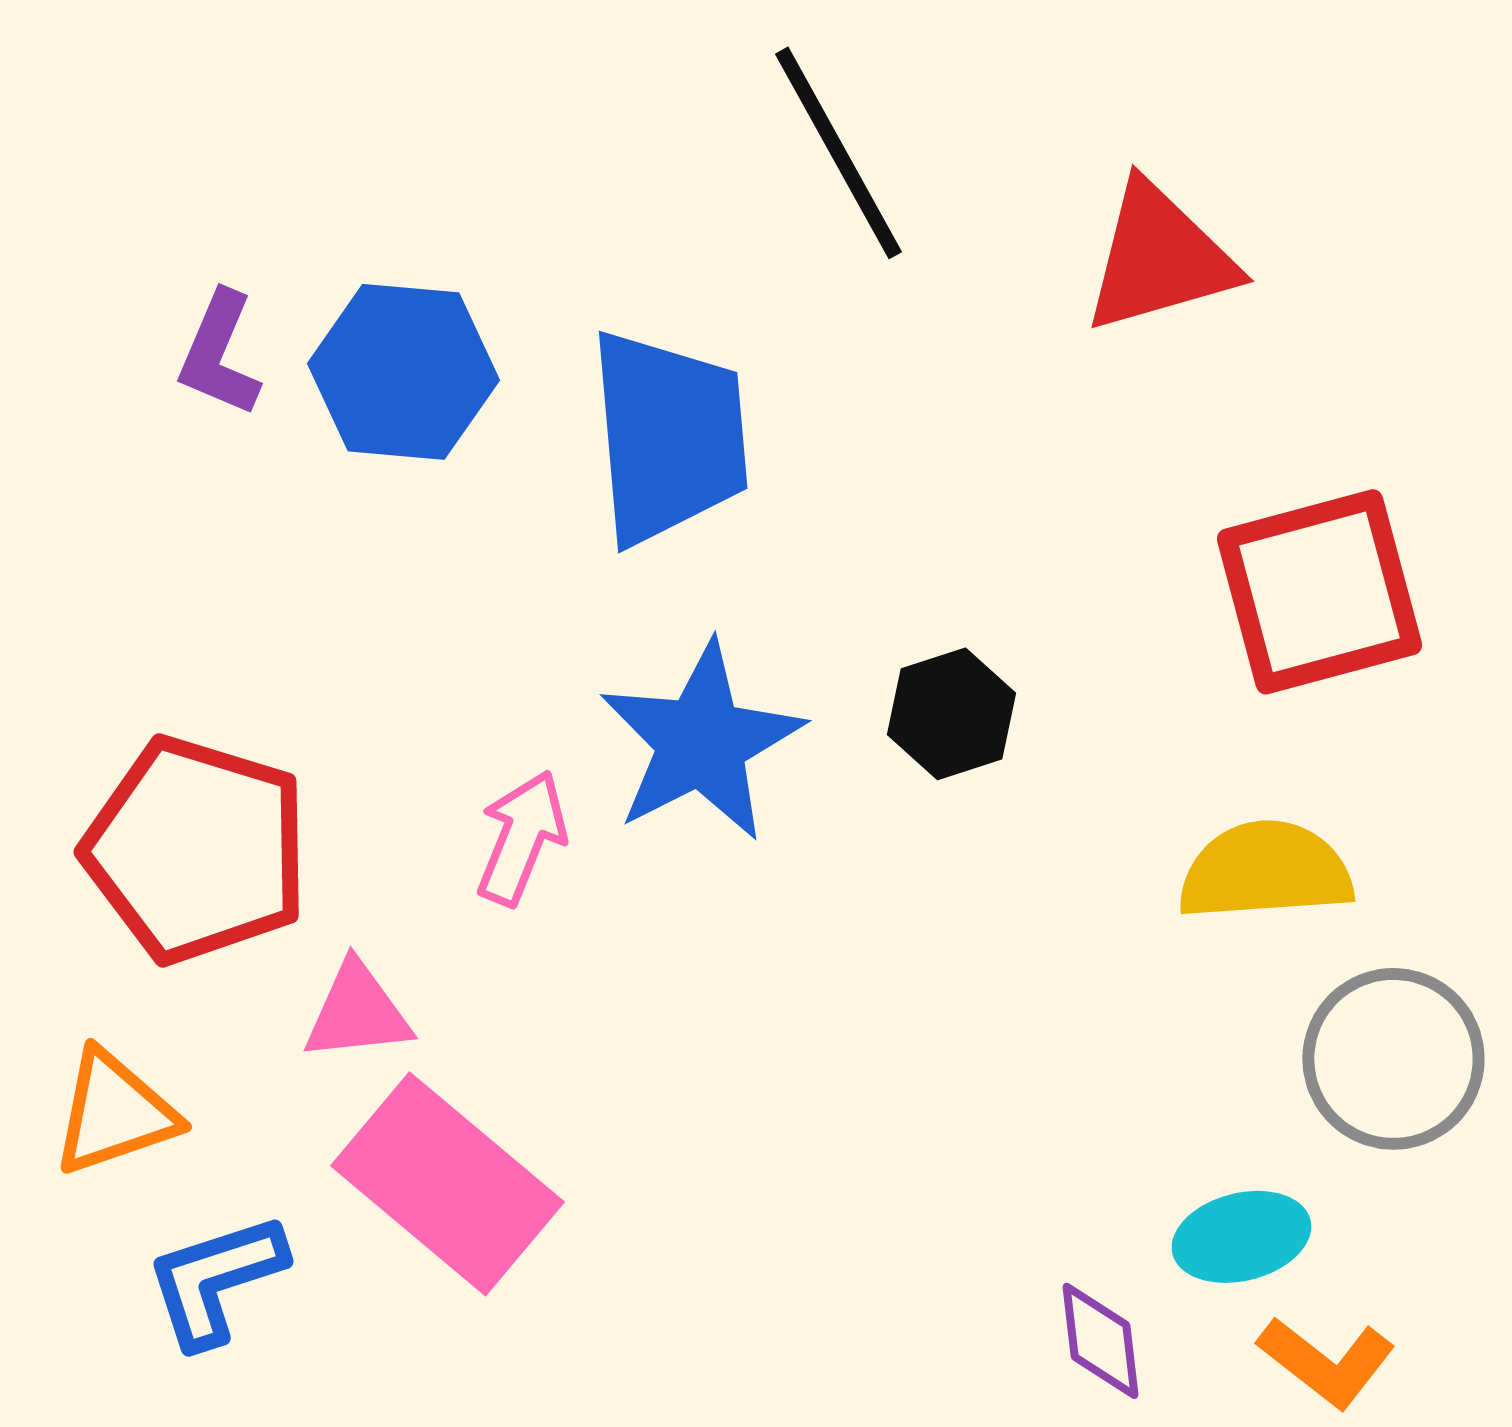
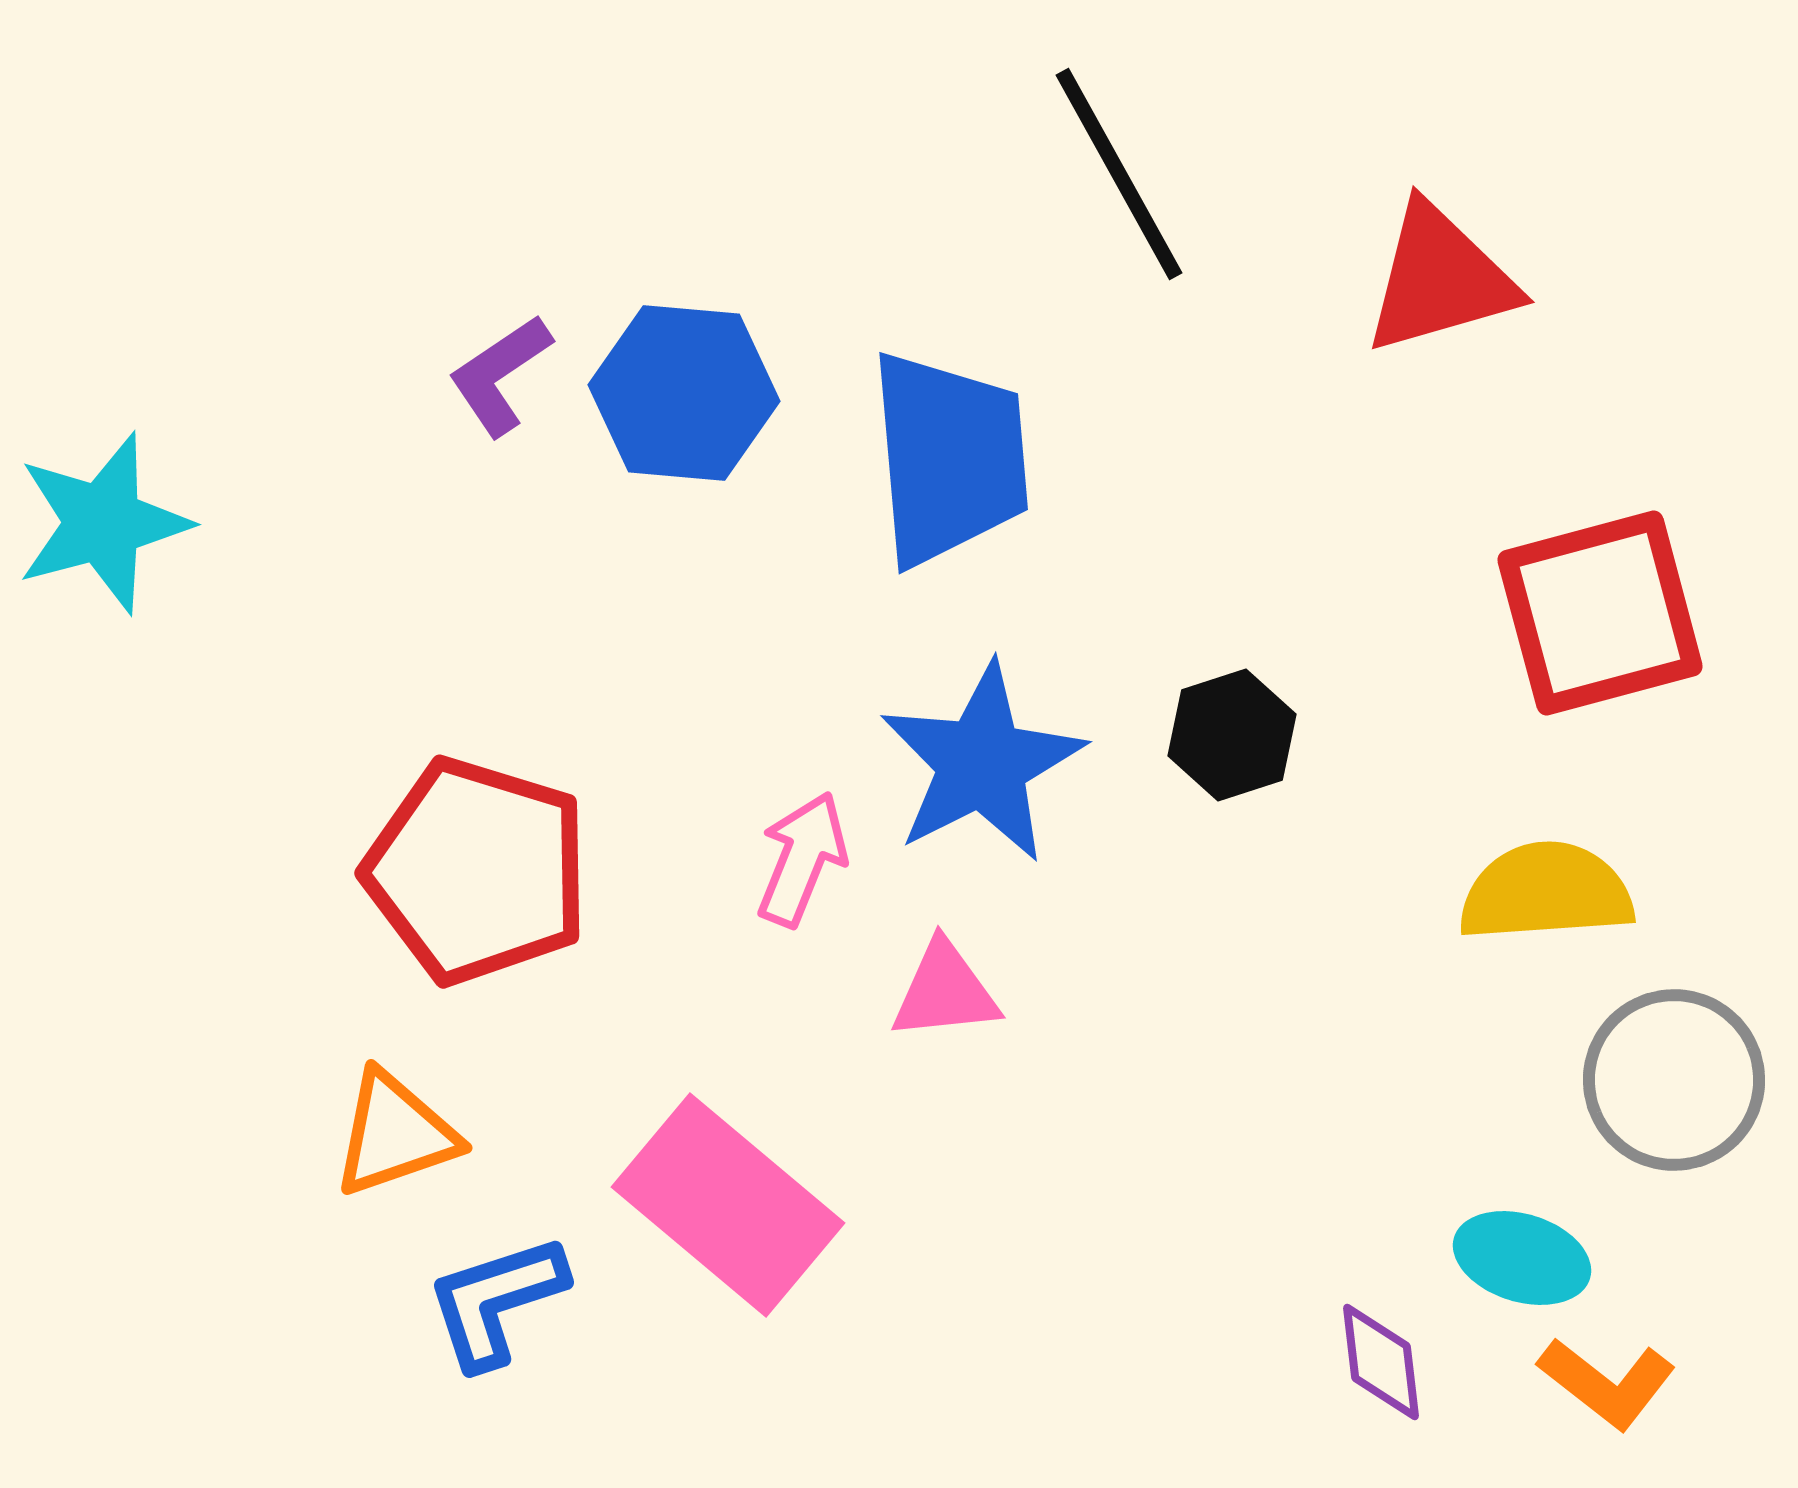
purple L-shape: (219, 354) -> (500, 375), turned 33
pink triangle: (357, 1012) -> (945, 991), moved
cyan ellipse: (1241, 1237) -> (1522, 1258), turned 31

